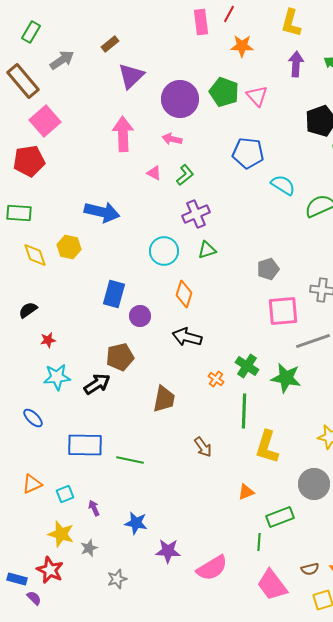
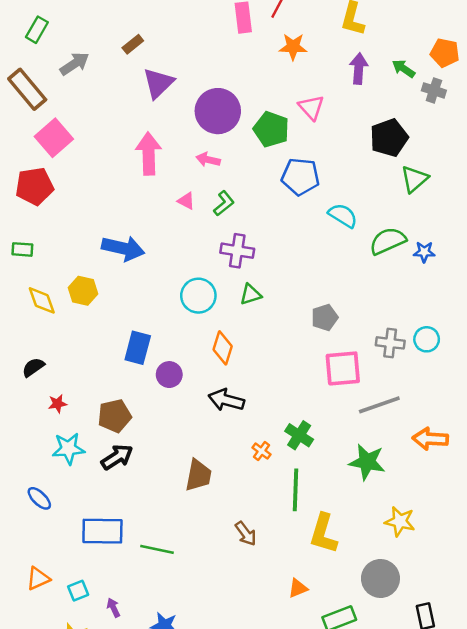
green pentagon: (224, 92) -> (271, 129), moved
green rectangle: (19, 213) -> (22, 249), size x0.7
purple cross: (196, 214) -> (237, 251), turned 32
brown pentagon: (120, 357) -> (115, 416), moved
green star: (286, 378) -> (367, 462), moved

